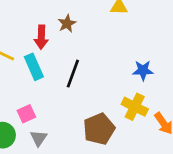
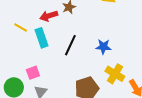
red arrow: (41, 37) -> (49, 16), turned 66
blue star: (143, 70) -> (103, 47), moved

